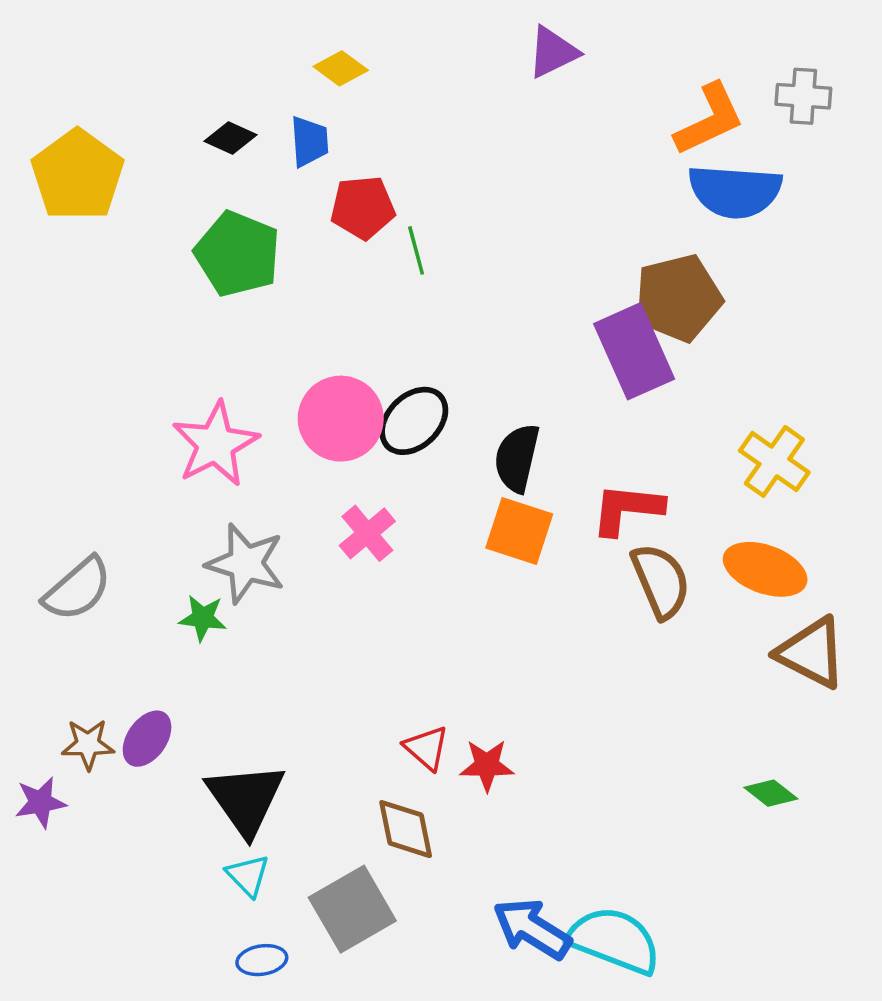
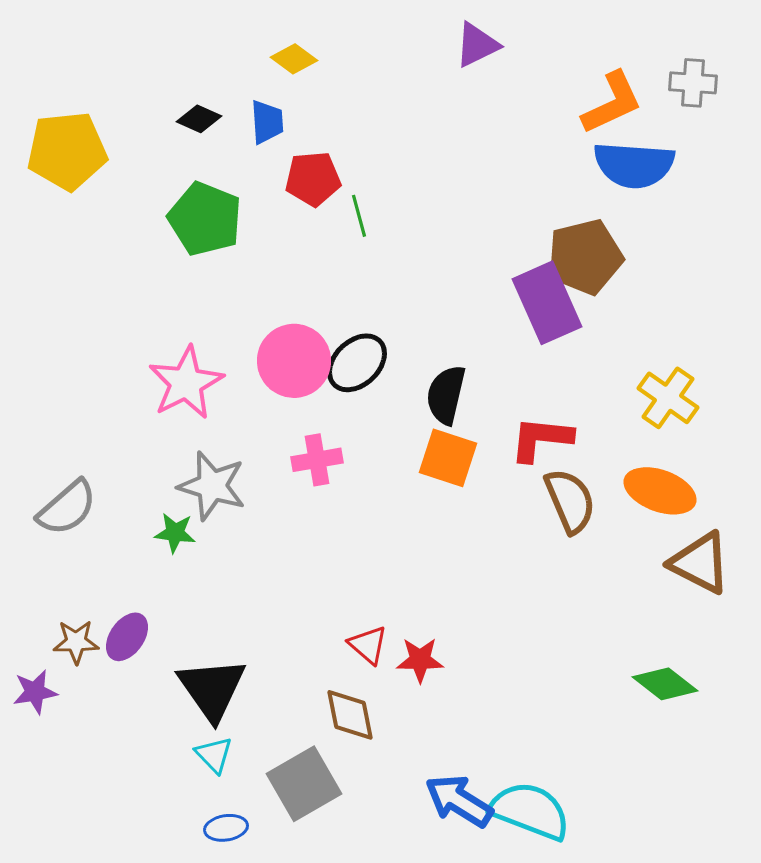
yellow pentagon: (77, 175) -> (67, 151), turned 30
pink cross: (367, 533) -> (317, 460), turned 30
green diamond: (771, 793) -> (665, 684), size x1.4

